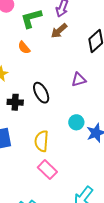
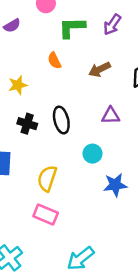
brown arrow: (59, 31) -> (100, 69), moved
cyan circle: (76, 122) -> (93, 154), moved
pink rectangle: (47, 170) -> (46, 214), turned -36

